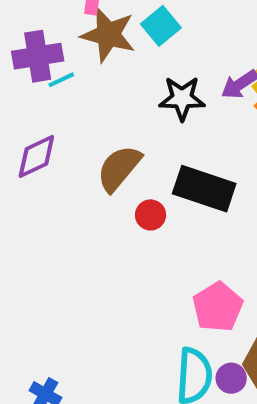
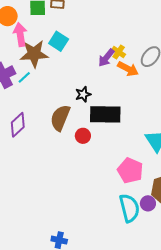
cyan line: (61, 80) -> (24, 77), moved
black star: (182, 98) -> (83, 94), moved, size x0.7

